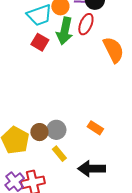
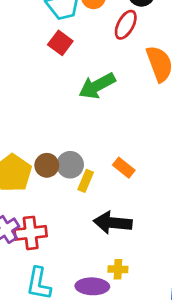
green arrow: (65, 31) -> (97, 86), moved, turned 44
yellow rectangle: (59, 154) -> (86, 181), moved, turned 56

